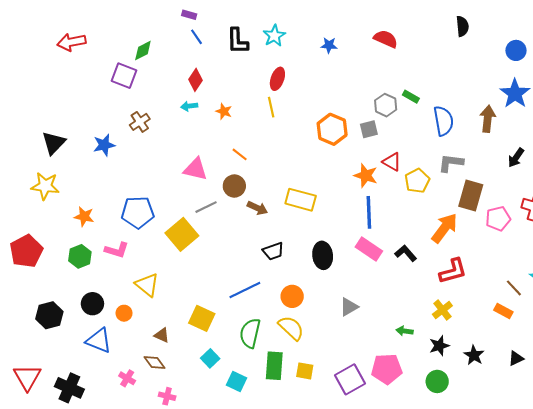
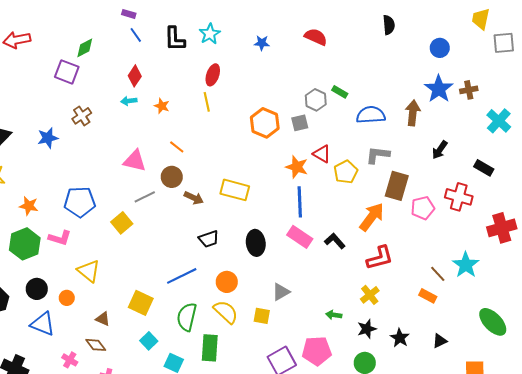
blue semicircle: (443, 121) -> (371, 115), turned -84
yellow square: (182, 234) -> (122, 223), size x0.7
green hexagon: (80, 256) -> (25, 244), size x1.4
yellow square: (305, 371) -> (262, 316), moved

